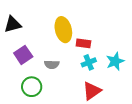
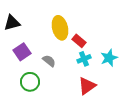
red rectangle: (83, 43) -> (79, 41), turned 32
gray semicircle: (52, 64) -> (49, 61), turned -144

